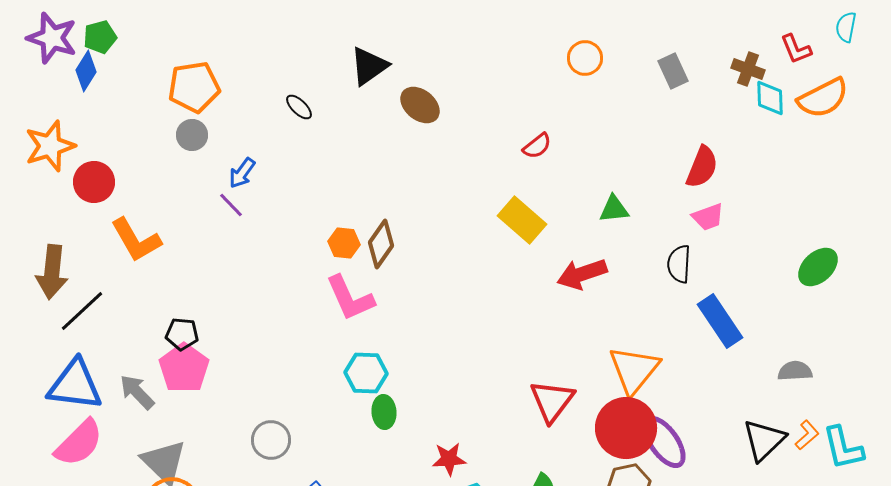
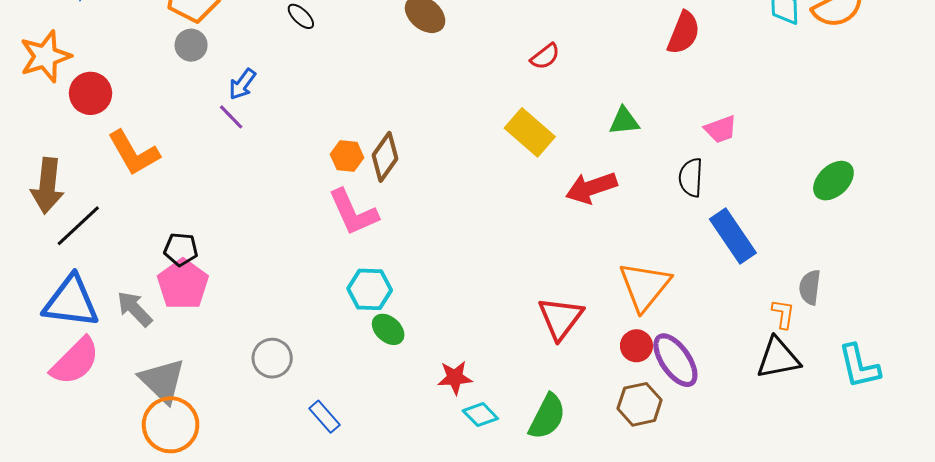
red semicircle: (702, 167) -> (684, 33), moved
gray semicircle: (795, 371) -> (810, 287), turned -80
green ellipse: (384, 412) -> (388, 329), turned -44
red circle: (626, 428) -> (636, 346), size x0.5
orange L-shape: (807, 435) -> (783, 314), moved, turned -40
black triangle: (764, 440) -> (778, 358), turned 33

